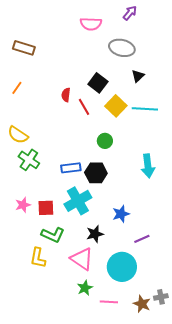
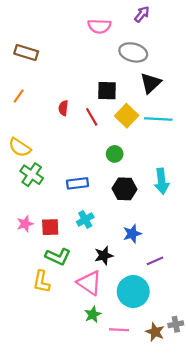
black triangle: (138, 76) -> (151, 83), size x1.5
black square: (98, 83) -> (107, 91), turned -36
red semicircle: (66, 95) -> (63, 108), moved
black hexagon: (96, 173) -> (124, 189), moved
cyan cross: (78, 201) -> (85, 219), size x0.6

